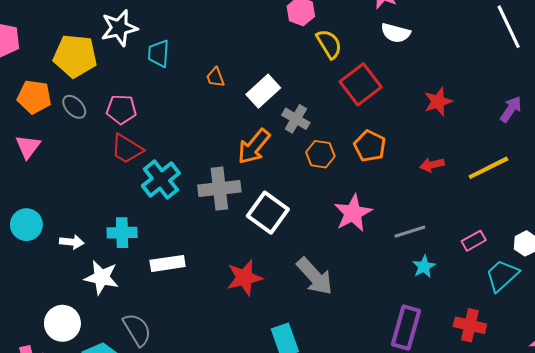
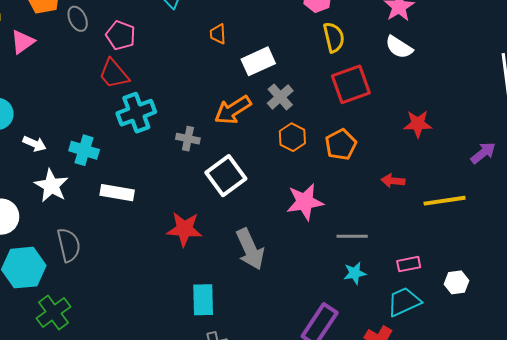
gray cross: (219, 189) -> (188, 139), size x0.6
cyan trapezoid: (502, 275) -> (404, 302), moved

